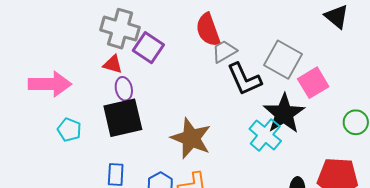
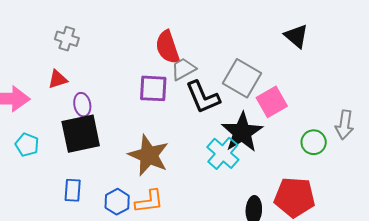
gray cross: (120, 29) -> (67, 39), moved, size x0.6
purple square: (148, 48) -> (153, 88), moved, turned -32
red triangle: (113, 64) -> (58, 79), moved, turned -35

